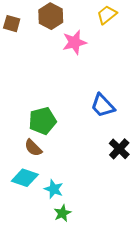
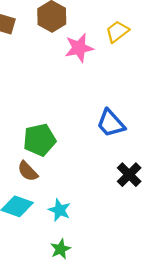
yellow trapezoid: (107, 15) -> (117, 31), moved
cyan star: (54, 189) -> (59, 210), moved

